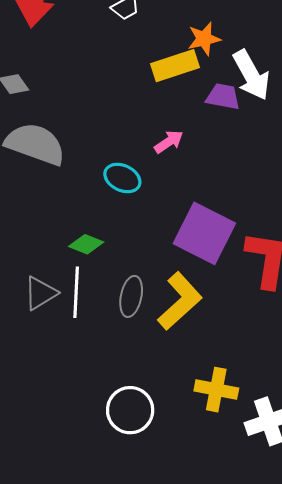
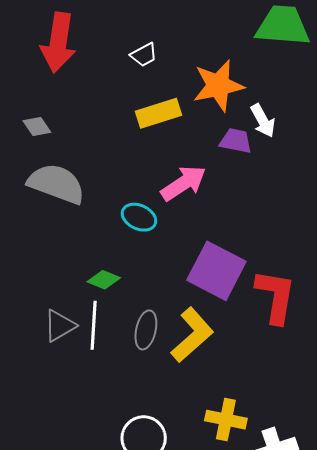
orange star: (204, 39) -> (218, 86), size x1.6
yellow rectangle: (175, 66) -> (158, 113), moved
white arrow: (251, 75) -> (263, 121), size x0.7
pink arrow: (169, 142) -> (184, 183), size x1.6

